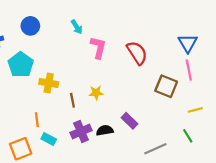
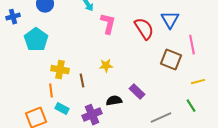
blue triangle: (188, 43) -> (170, 20), moved
yellow cross: (49, 83) -> (60, 70), moved
brown line: (72, 100) -> (82, 81), moved
purple cross: (81, 131) -> (92, 115), moved

